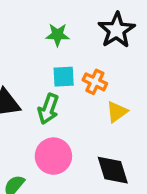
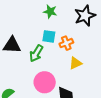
orange cross: (95, 82) -> (66, 43), turned 32
pink circle: (53, 156) -> (45, 82), moved

